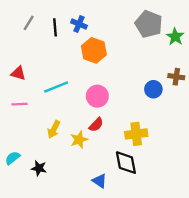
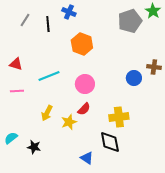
blue cross: (79, 24) -> (69, 12), moved
gray pentagon: (149, 24) -> (130, 21), turned 30
green star: (175, 37) -> (153, 11), moved

